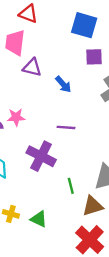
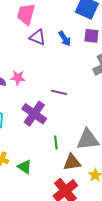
blue arrow: (63, 84) -> (65, 39), moved

